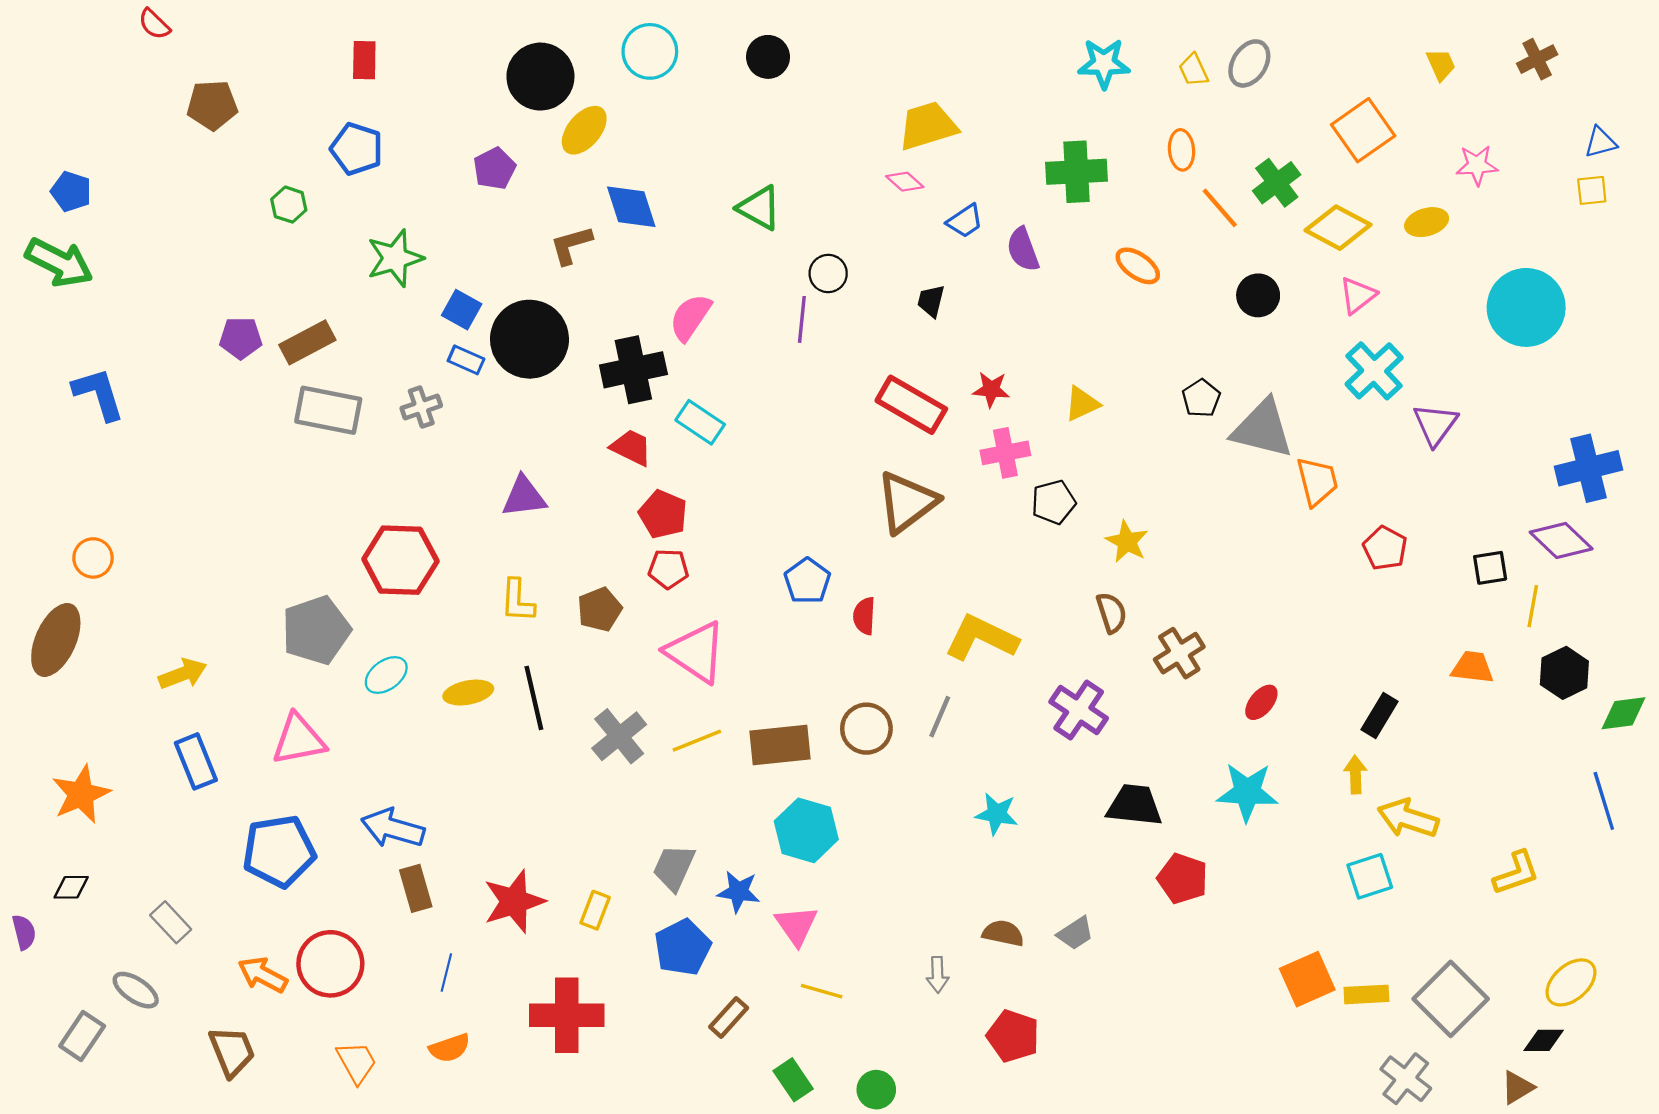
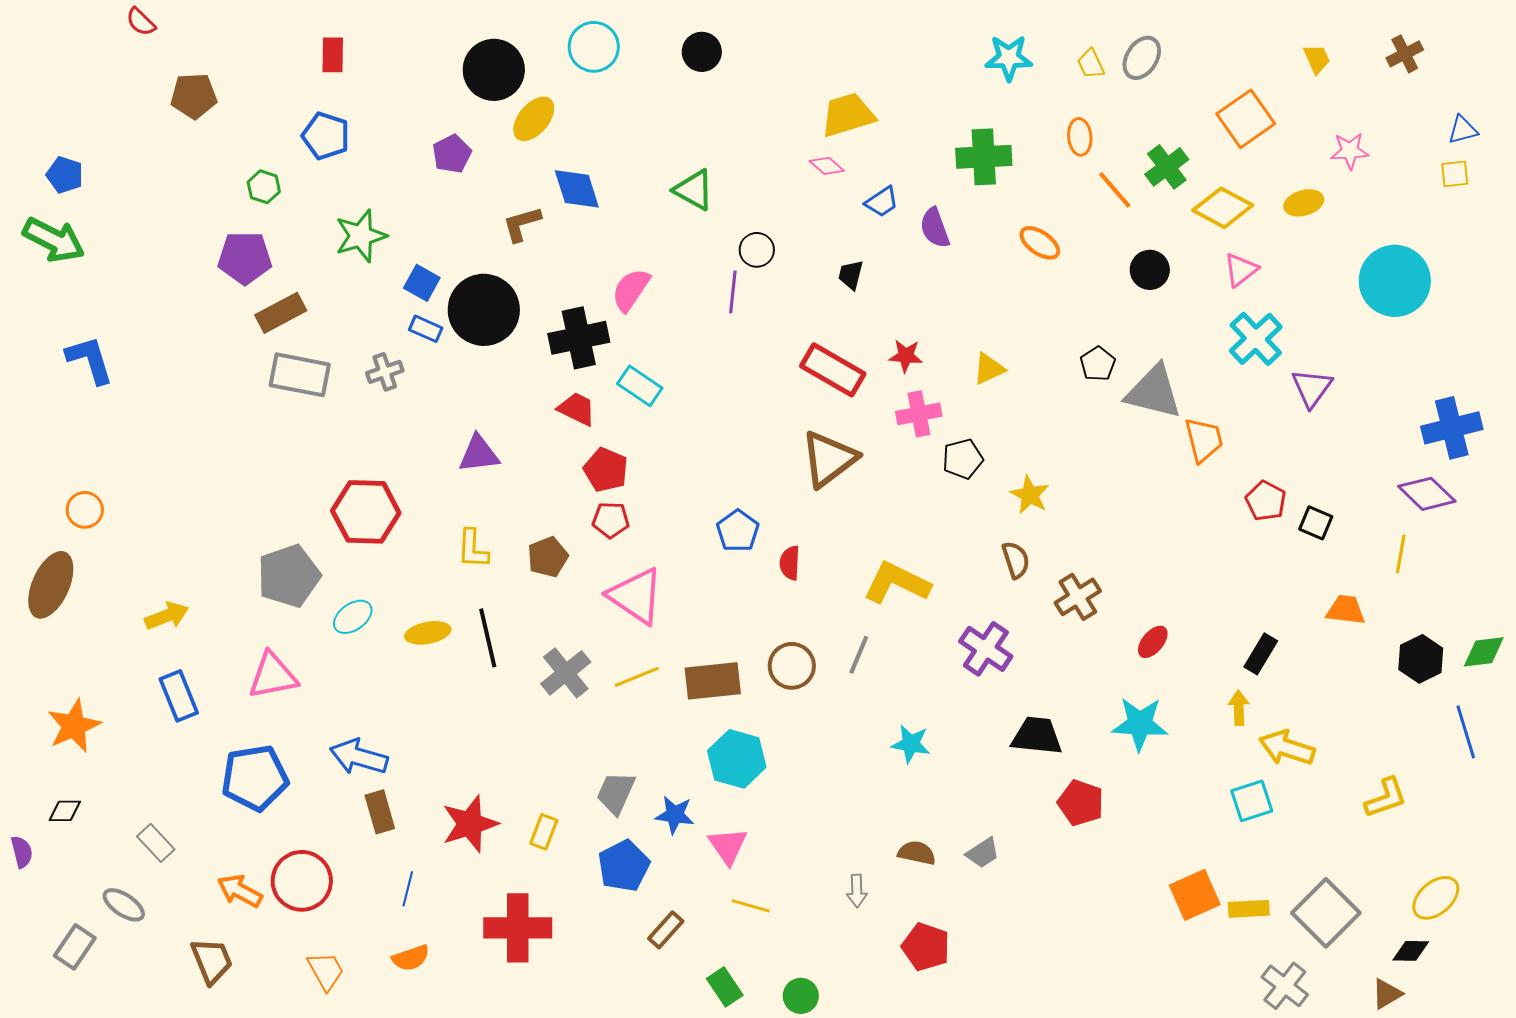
purple pentagon: (241, 338) -> (245, 258), moved, size x1.4
black square: (1490, 568) -> (1316, 523), moved, turned 32
black hexagon: (1564, 673) -> (1421, 659), moved

